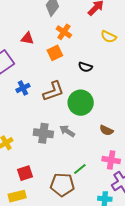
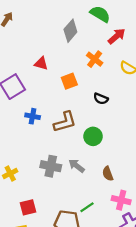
orange cross: (64, 32) -> (95, 59), moved
blue cross: (23, 88) -> (33, 116), turned 32
green circle: (81, 103) -> (93, 136), size x0.7
brown semicircle: (106, 130) -> (108, 174), moved, turned 40

